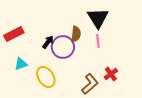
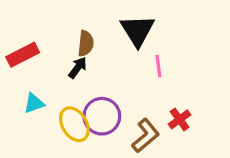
black triangle: (98, 18) -> (137, 30), moved
brown semicircle: (76, 34) -> (86, 43), moved
purple circle: (63, 47) -> (102, 116), moved

